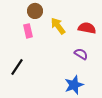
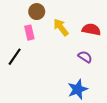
black line: (17, 67) -> (15, 57), moved

